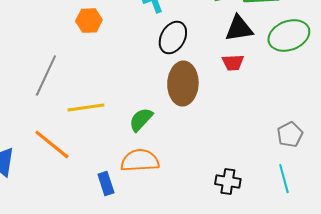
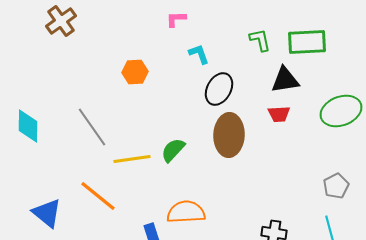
green ellipse: (289, 36) -> (341, 111), moved
gray line: (46, 76) -> (92, 127), turned -60
green semicircle: (141, 120) -> (173, 150), moved

